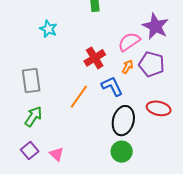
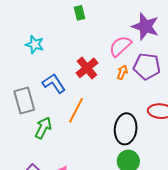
blue L-shape: (112, 86) -> (54, 83), moved
green arrow: (33, 117) -> (43, 128), moved

